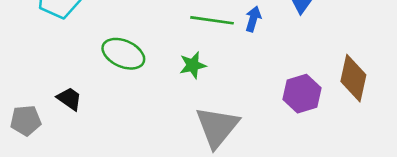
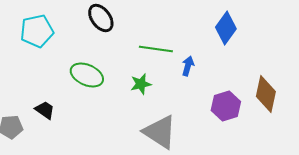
blue arrow: (253, 19) -> (188, 66), moved
gray triangle: (217, 127) -> (160, 132), turned -36

